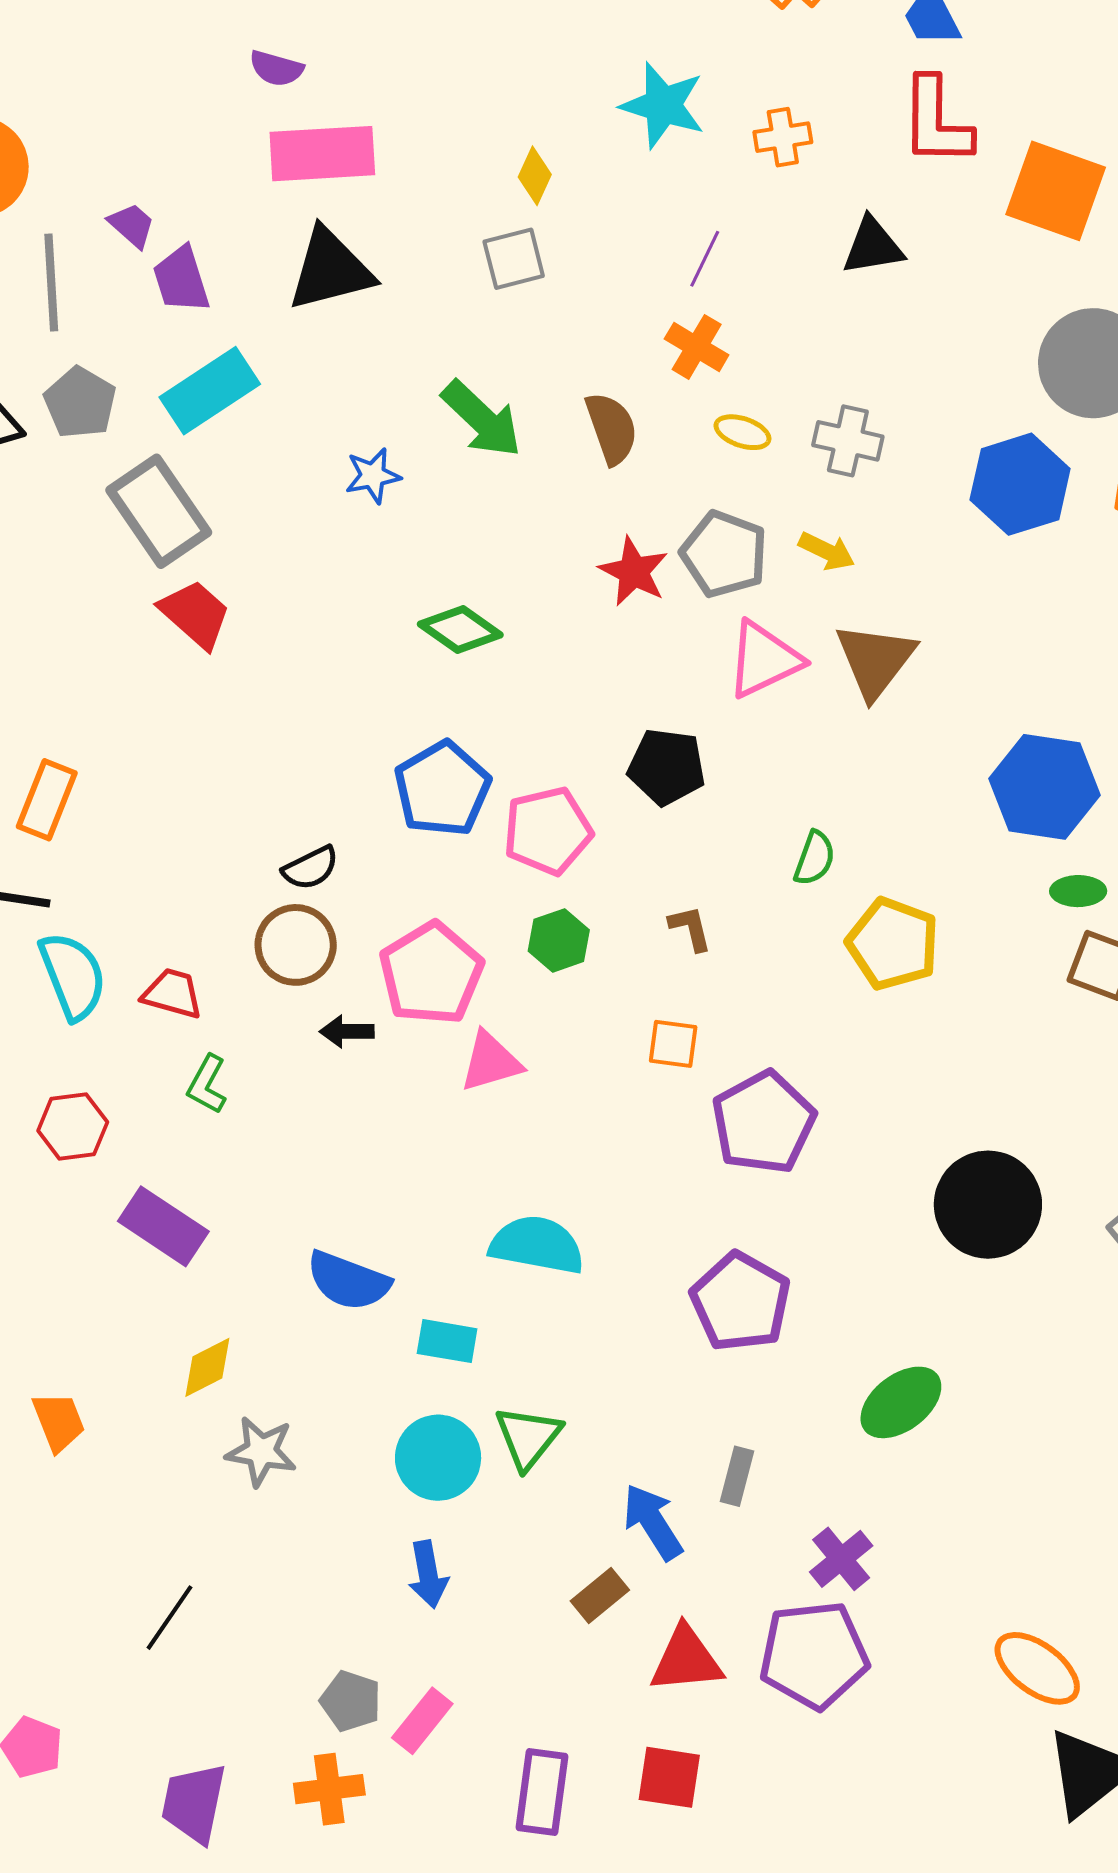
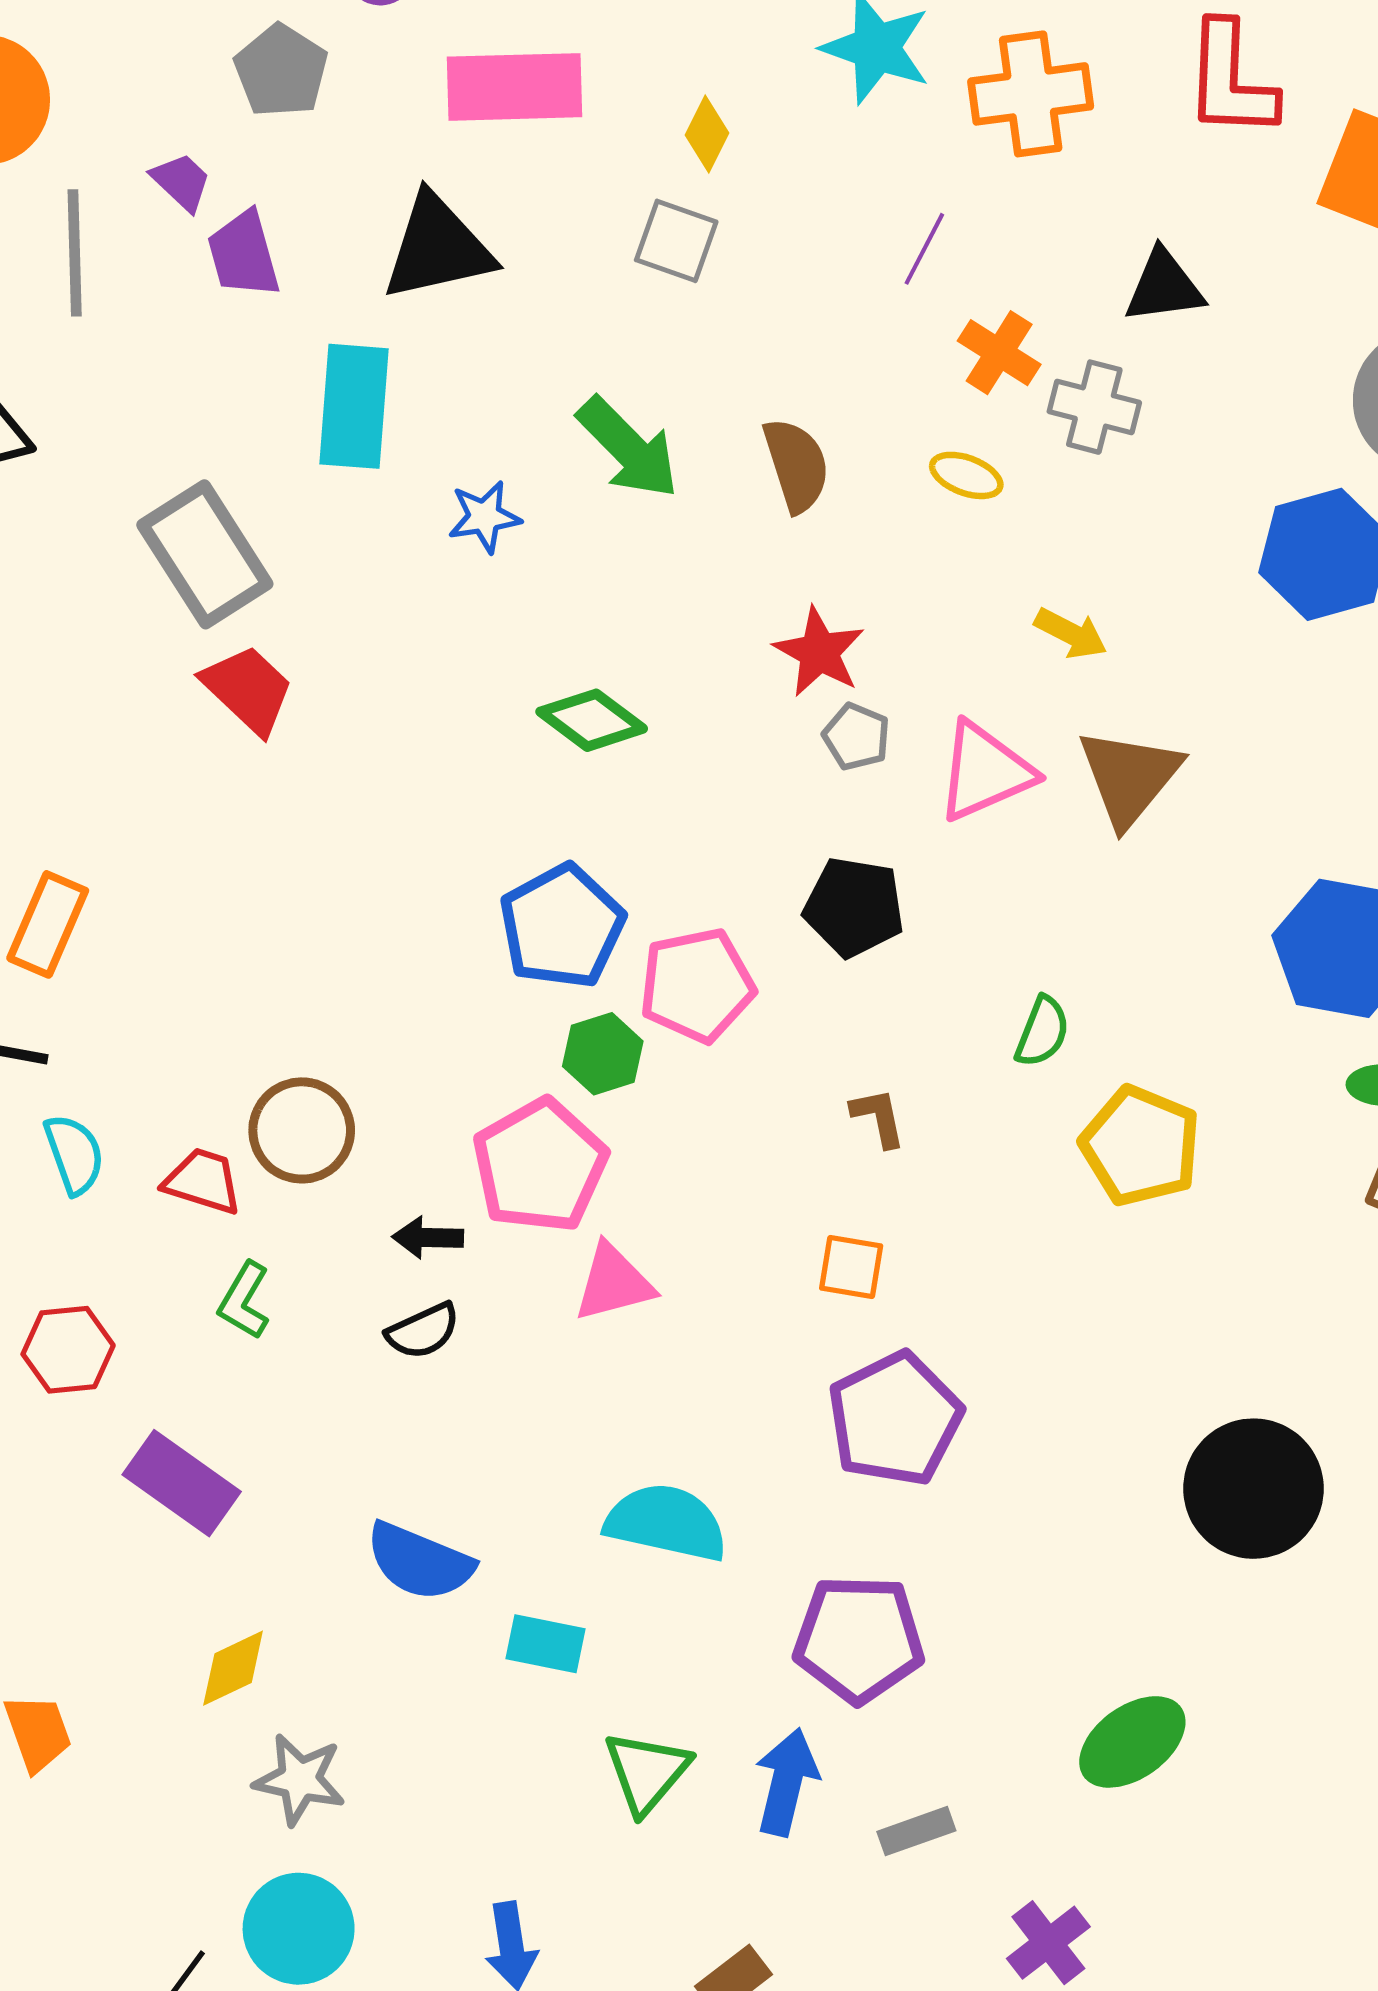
orange cross: (783, 137) -> (1031, 94), size x1.6
pink rectangle: (322, 154) -> (514, 87), moved
black triangle: (873, 246) -> (1164, 286), moved
gray square: (514, 259) -> (676, 241), turned 32
orange cross: (697, 347) -> (999, 353), moved
cyan rectangle: (210, 391) -> (354, 406), moved, turned -54
gray pentagon: (80, 403) -> (281, 71), moved
gray cross: (848, 441) -> (1094, 407), moved
gray pentagon: (724, 554) -> (856, 737), moved, size x0.6
black semicircle: (311, 868) -> (423, 1331), moved
green hexagon: (559, 940) -> (603, 1054), moved
brown circle: (296, 945) -> (302, 1130), moved
cyan semicircle: (73, 976) -> (74, 1154), size x0.7
purple pentagon: (764, 1123) -> (895, 1419), moved
purple pentagon: (741, 1302) -> (859, 1639), moved, turned -30
cyan circle: (438, 1458) -> (299, 1929), moved
gray rectangle: (737, 1476) -> (916, 1831), turned 54
blue arrow: (653, 1522) -> (786, 1782), moved, turned 44

